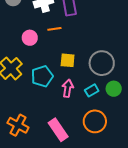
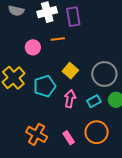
yellow square: (68, 60) -> (70, 71), turned 35
orange cross: (18, 125) -> (37, 134), moved
pink rectangle: (58, 130) -> (69, 138), moved, size x0.6

